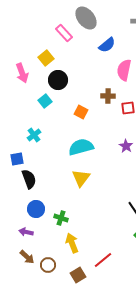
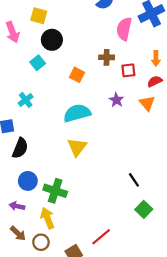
yellow square: (46, 58) -> (39, 16), turned -35
purple star: (126, 146) -> (116, 100), moved
black semicircle: (29, 179) -> (20, 148), turned 42
green cross: (61, 218) -> (55, 191), size x1.5
yellow arrow: (72, 243) -> (48, 218), moved

